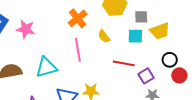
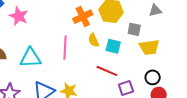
orange cross: (78, 18) -> (83, 17), moved
cyan square: (135, 36) -> (113, 46), moved

